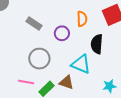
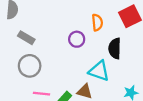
gray rectangle: (34, 24) -> (26, 38), moved
gray circle: (39, 59) -> (30, 66), moved

